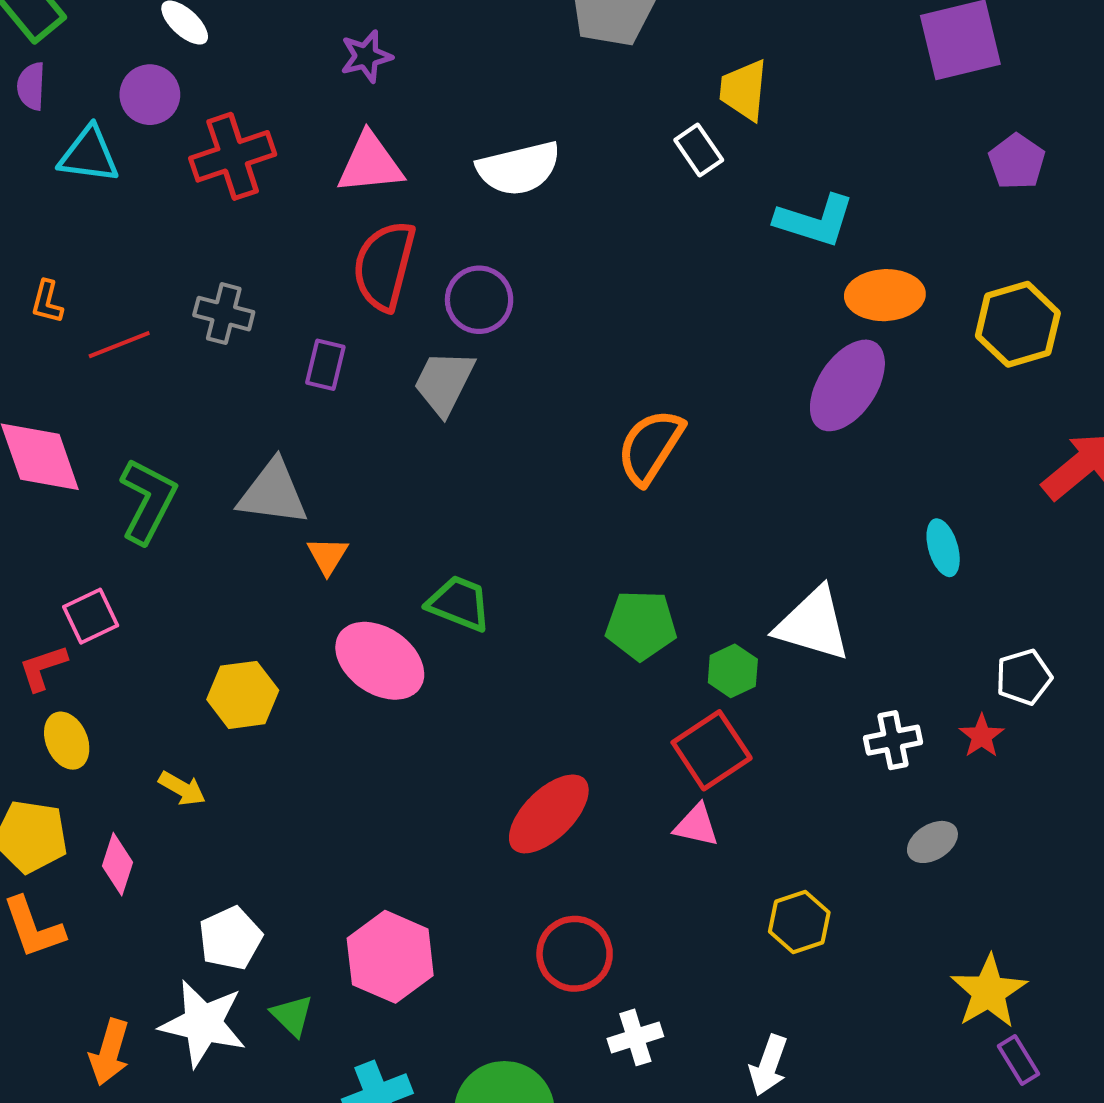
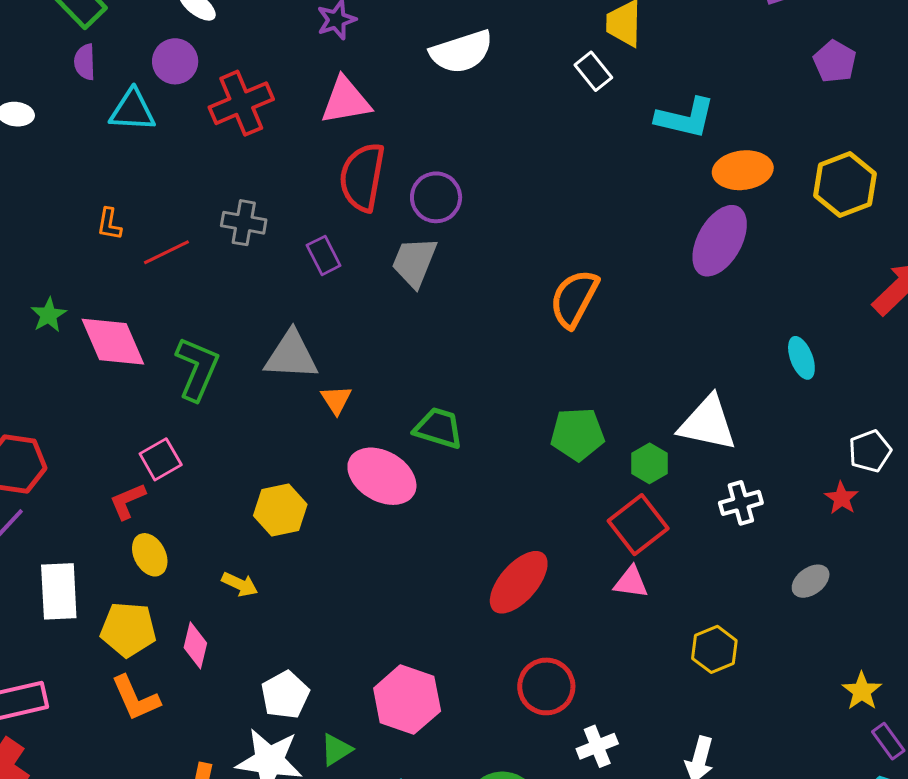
white semicircle: (519, 168) -> (461, 52), moved
purple rectangle: (325, 365) -> (324, 255), turned -36
white cross: (893, 740) -> (741, 503), moved
yellow star: (989, 992) -> (862, 691), size x0.7
green triangle: (292, 1015) -> (336, 750), turned 48

